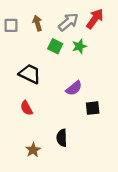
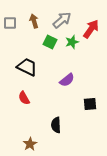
red arrow: (95, 19) -> (91, 29), moved
black square: (93, 108) -> (90, 104), moved
brown star: (33, 150) -> (30, 144), moved

